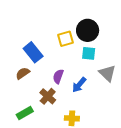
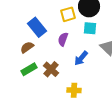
purple semicircle: (58, 76) -> (63, 39), moved
green rectangle: (25, 113) -> (29, 69), moved

